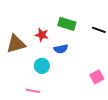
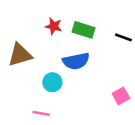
red star: (42, 35) -> (54, 26), moved
blue semicircle: (61, 49) -> (76, 61), size x1.5

